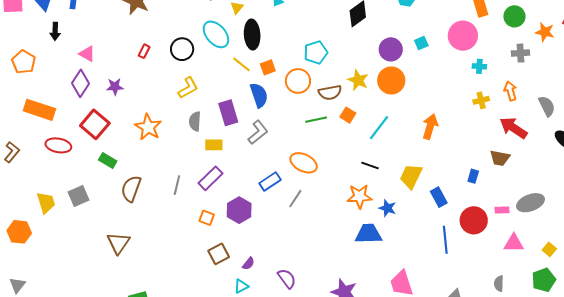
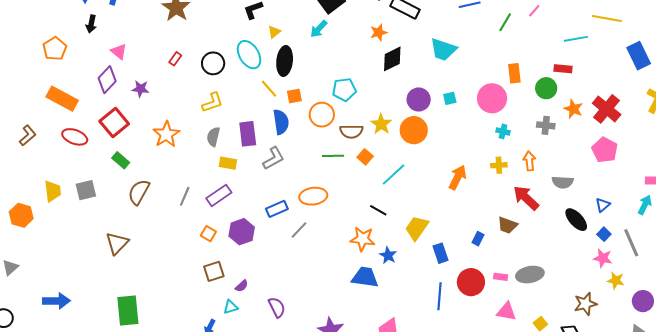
gray semicircle: (547, 106) -> (563, 182), turned 110
orange arrow: (430, 127) -> (458, 177), moved
orange ellipse: (304, 163) -> (313, 196), turned -44

